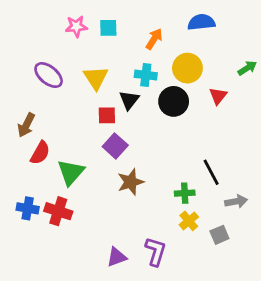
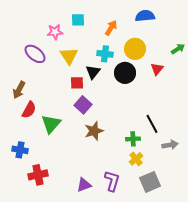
pink star: (76, 26) -> (55, 32), moved
red cross: (58, 211) -> (38, 175), moved, turned -30
gray square: (219, 235) -> (150, 182), moved, size x1.5

